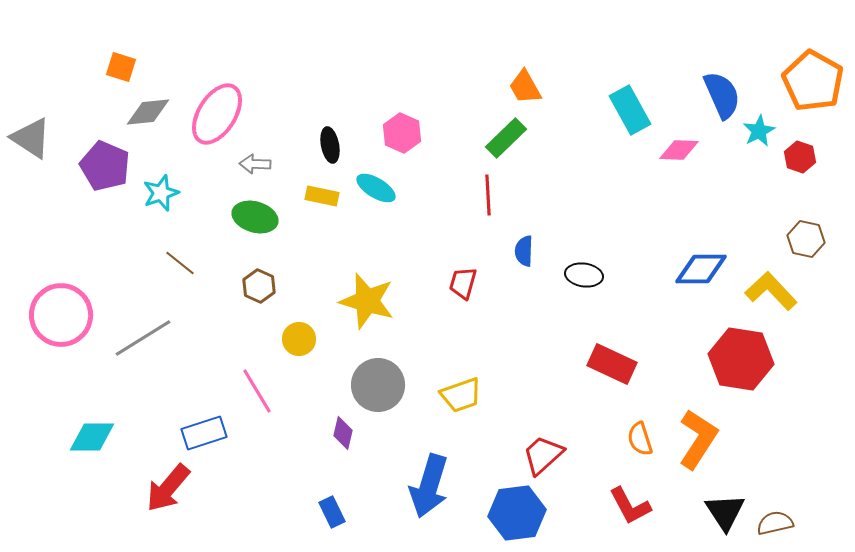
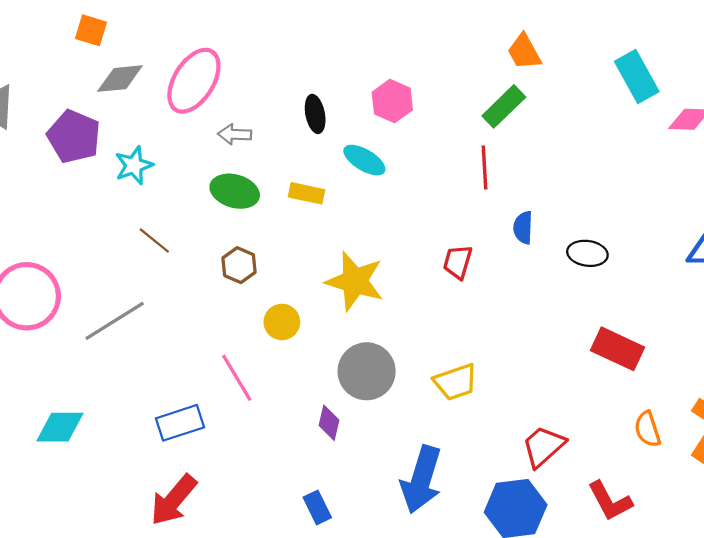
yellow rectangle: (322, 196) -> (307, 193), moved
red arrow: (168, 488) -> (174, 500), moved
red L-shape: (630, 506) -> (610, 501), moved

